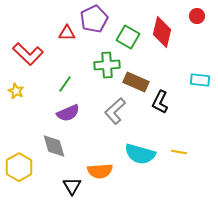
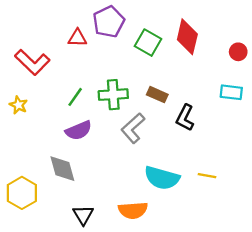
red circle: (197, 16) -> (238, 52), moved
green cross: (107, 65) -> (113, 95), moved
brown rectangle: (136, 82) -> (157, 95), size x0.7
orange semicircle: (100, 171) -> (133, 210), moved

